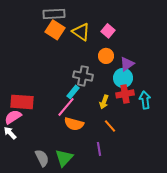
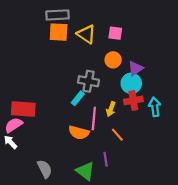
orange square: (55, 30) -> (59, 32), turned -30
pink square: (108, 31) -> (115, 33), turned -32
pink line: (66, 107) -> (94, 119), moved, turned -35
green triangle: (64, 158) -> (85, 171), moved, turned -36

